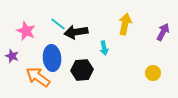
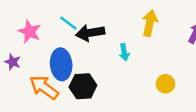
black hexagon: (82, 70) -> (83, 86), moved
yellow circle: (153, 73) -> (165, 84), moved

